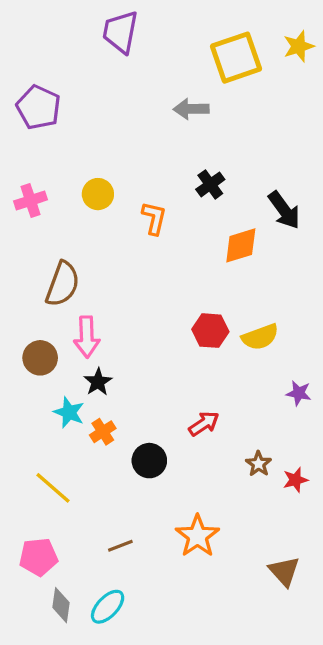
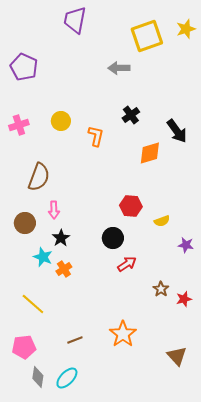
pink arrow: (87, 337) -> (54, 210), size x0.7
yellow semicircle: (260, 337) -> (162, 221), moved, size x0.7
black circle: (149, 461) -> (113, 238), moved

